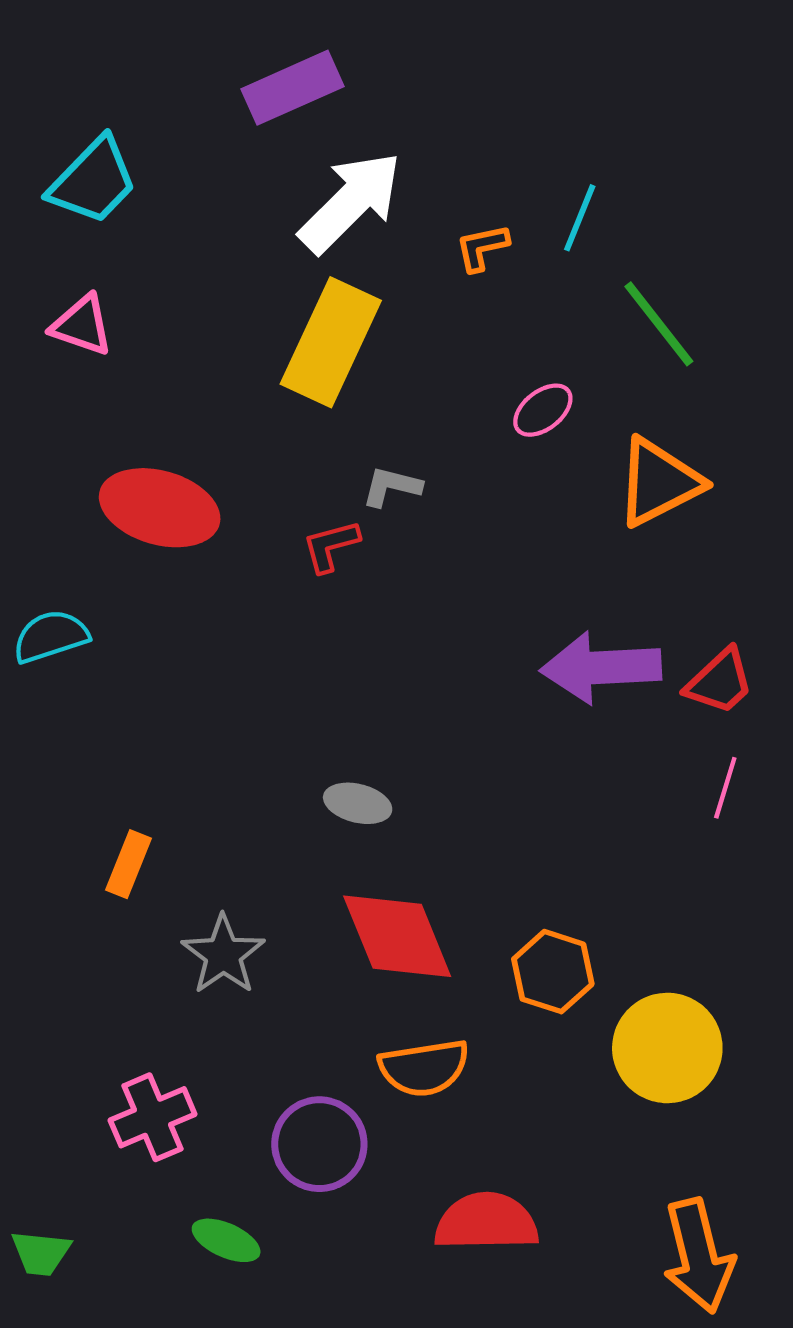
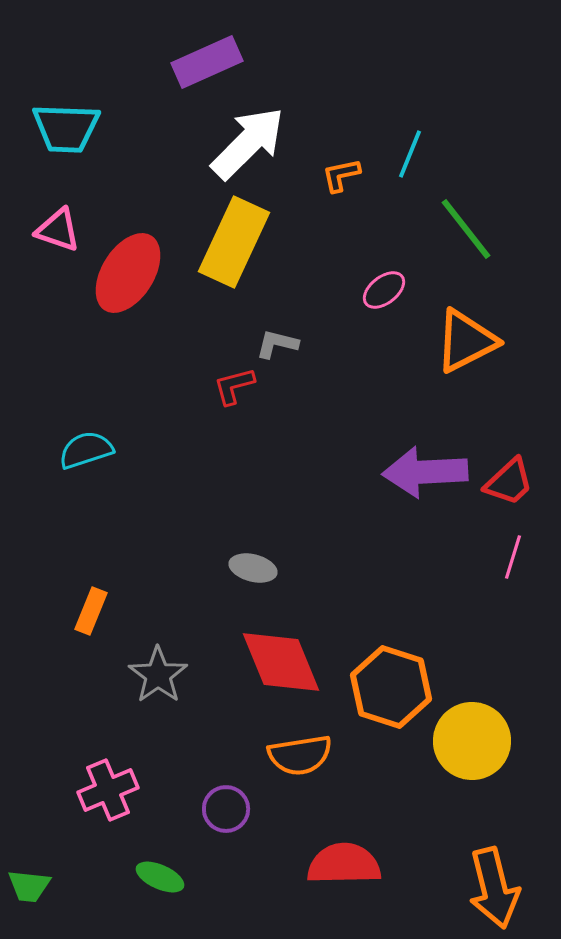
cyan trapezoid: (93, 181) -> (66, 128), turned 48
red ellipse: (160, 508) -> (128, 273), moved, turned -74
cyan semicircle: (51, 636) -> (86, 450), moved
orange hexagon: (553, 972) -> (391, 687), size x1.4
purple circle: (319, 1144) -> (226, 809), size x0.7

